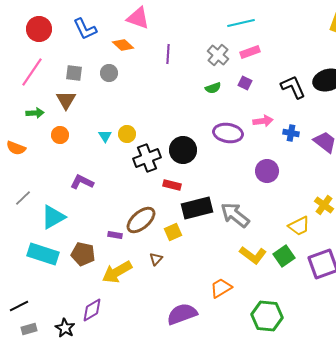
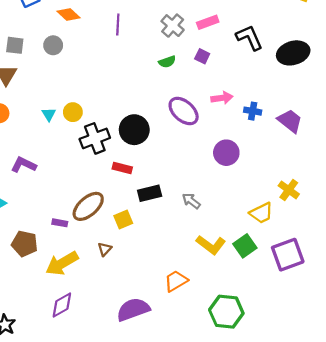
black L-shape: (293, 87) -> (249, 38), moved
purple ellipse: (228, 133) -> (184, 111), turned 32
black rectangle: (197, 208) -> (150, 193), size x0.7
gray arrow: (235, 215) -> (191, 201), size x0.6
purple diamond: (92, 310) -> (62, 305), moved

